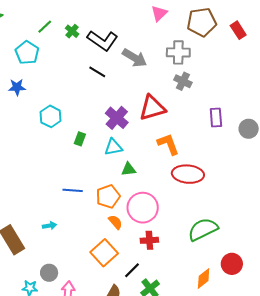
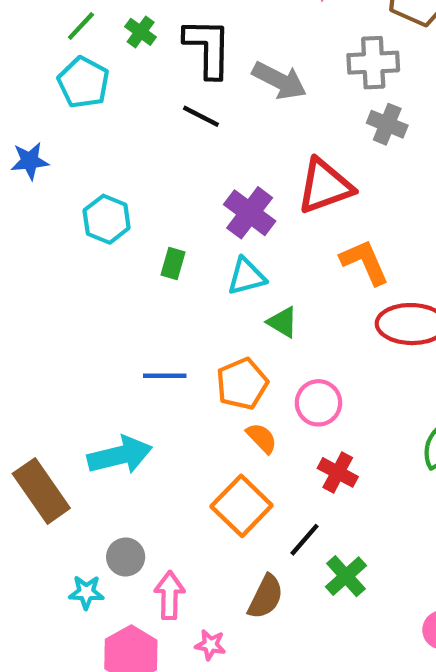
black L-shape: (103, 41) -> (208, 48), turned -120
cyan pentagon: (27, 53) -> (83, 82), moved
green triangle: (129, 169) -> (283, 322), turned 42
pink circle: (143, 208) -> (318, 403), size x0.7
cyan arrow: (50, 226) -> (120, 455), size x2.0
red cross: (149, 240) -> (338, 472), turned 36

